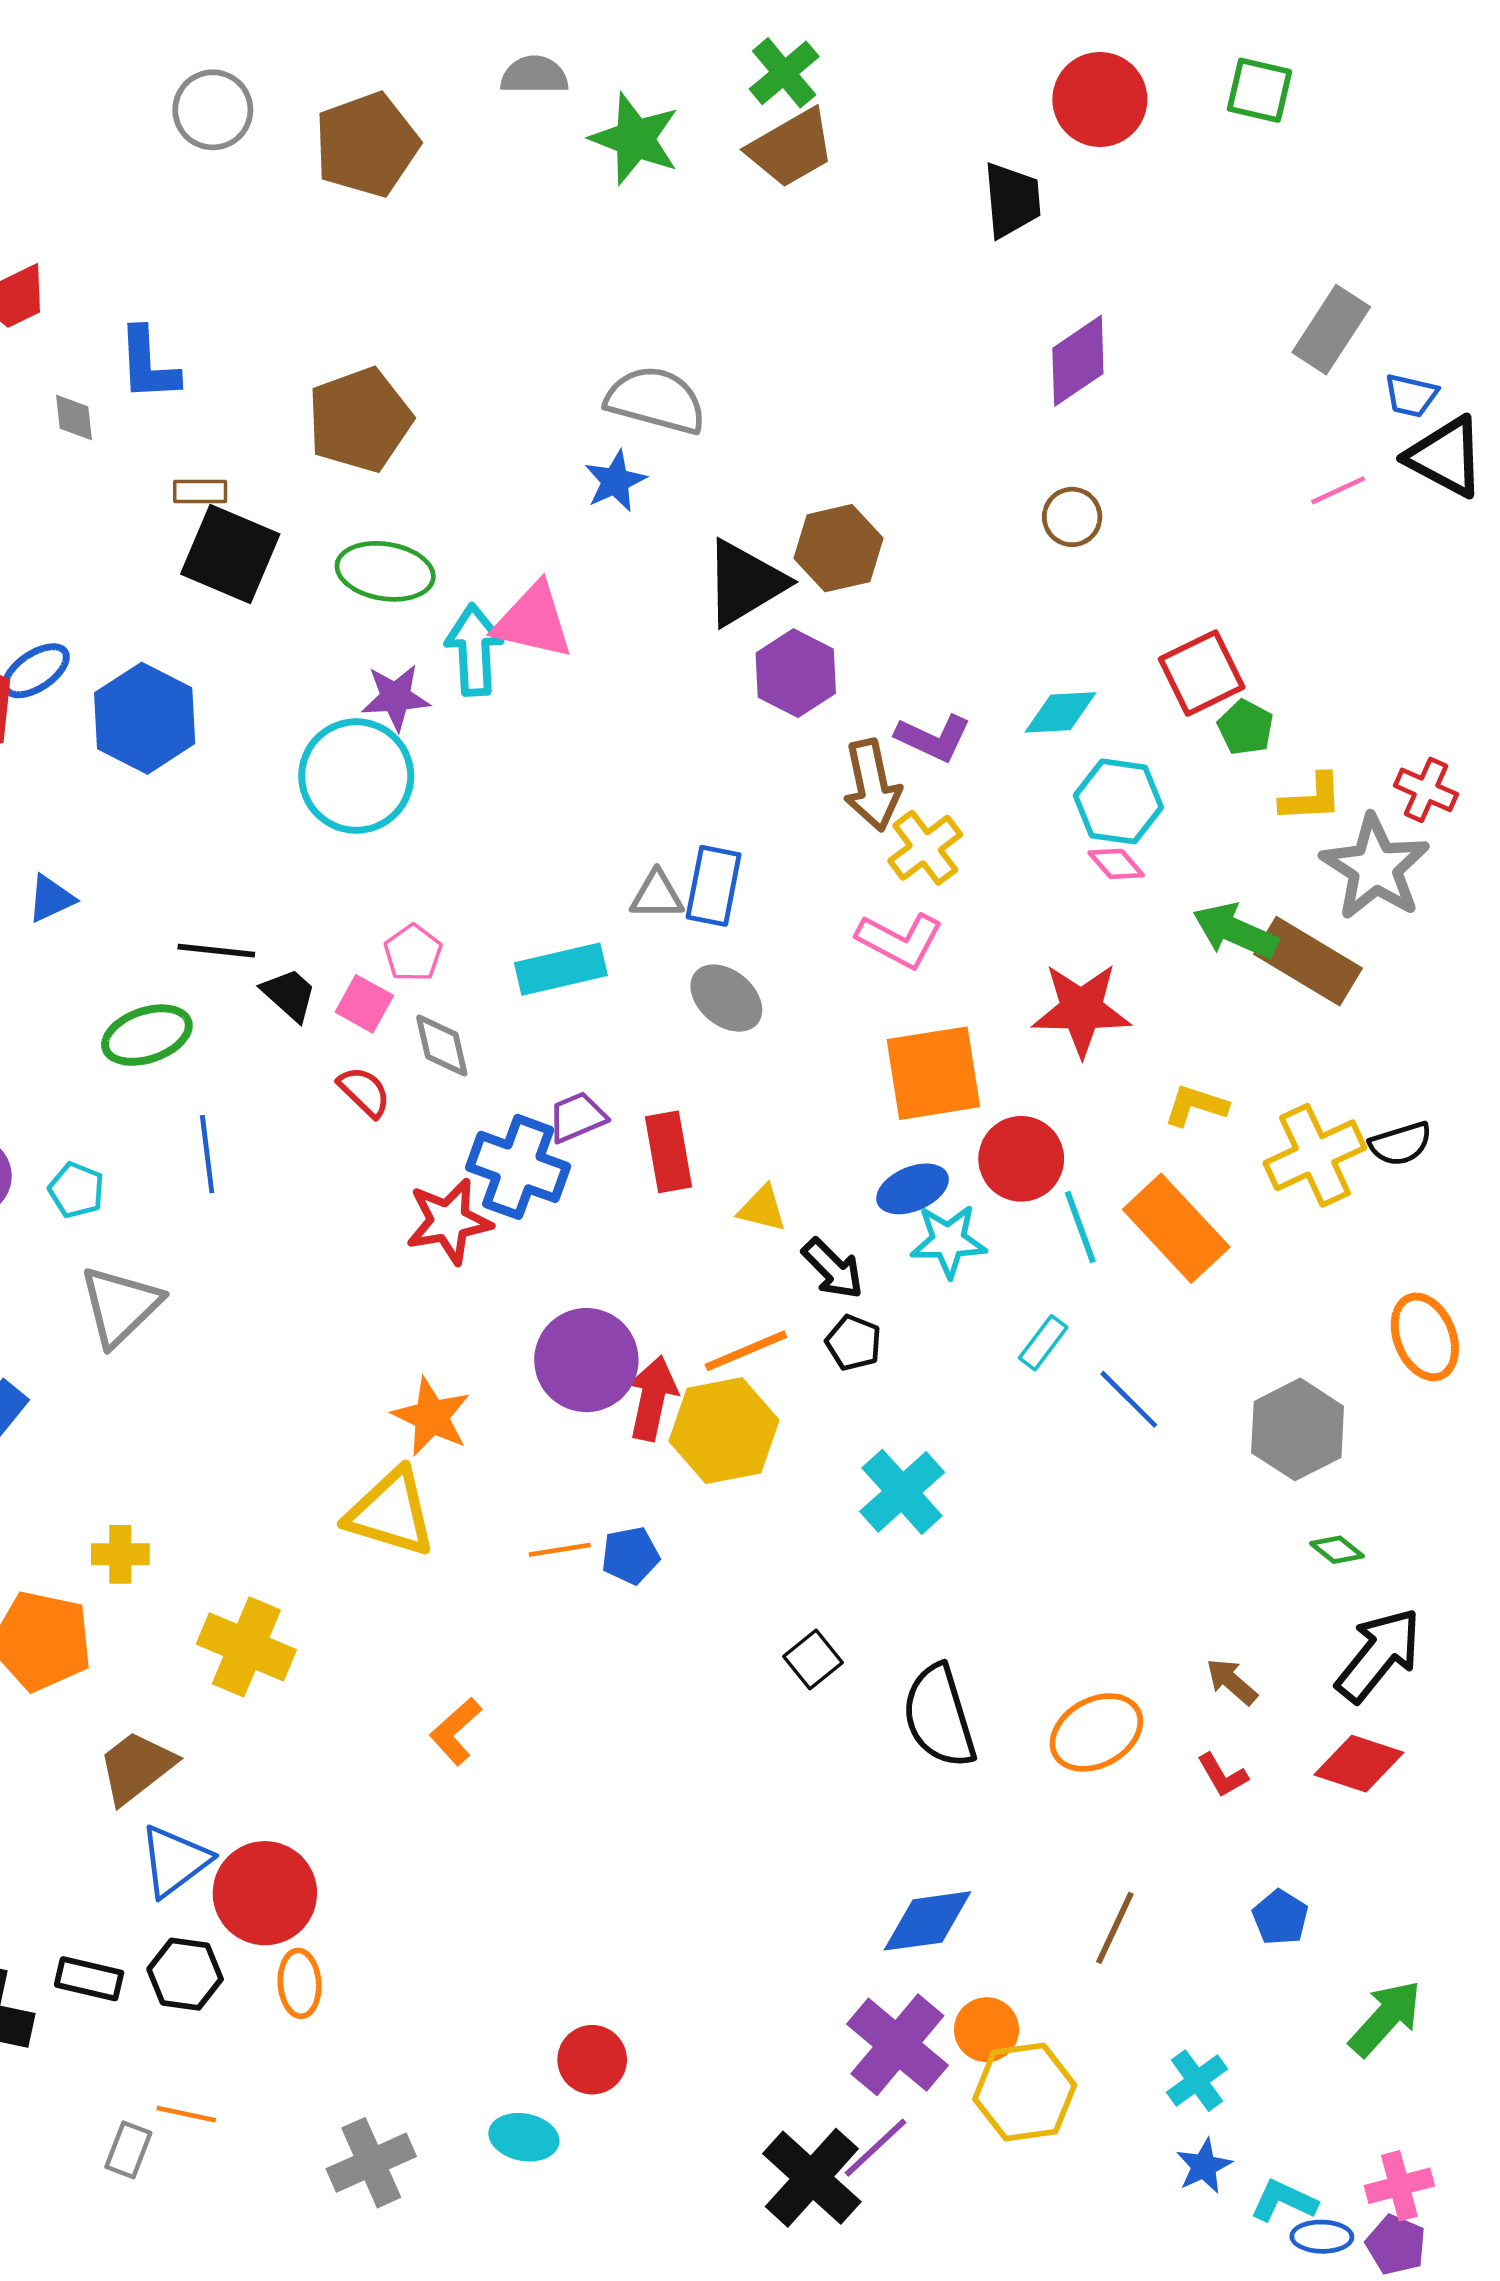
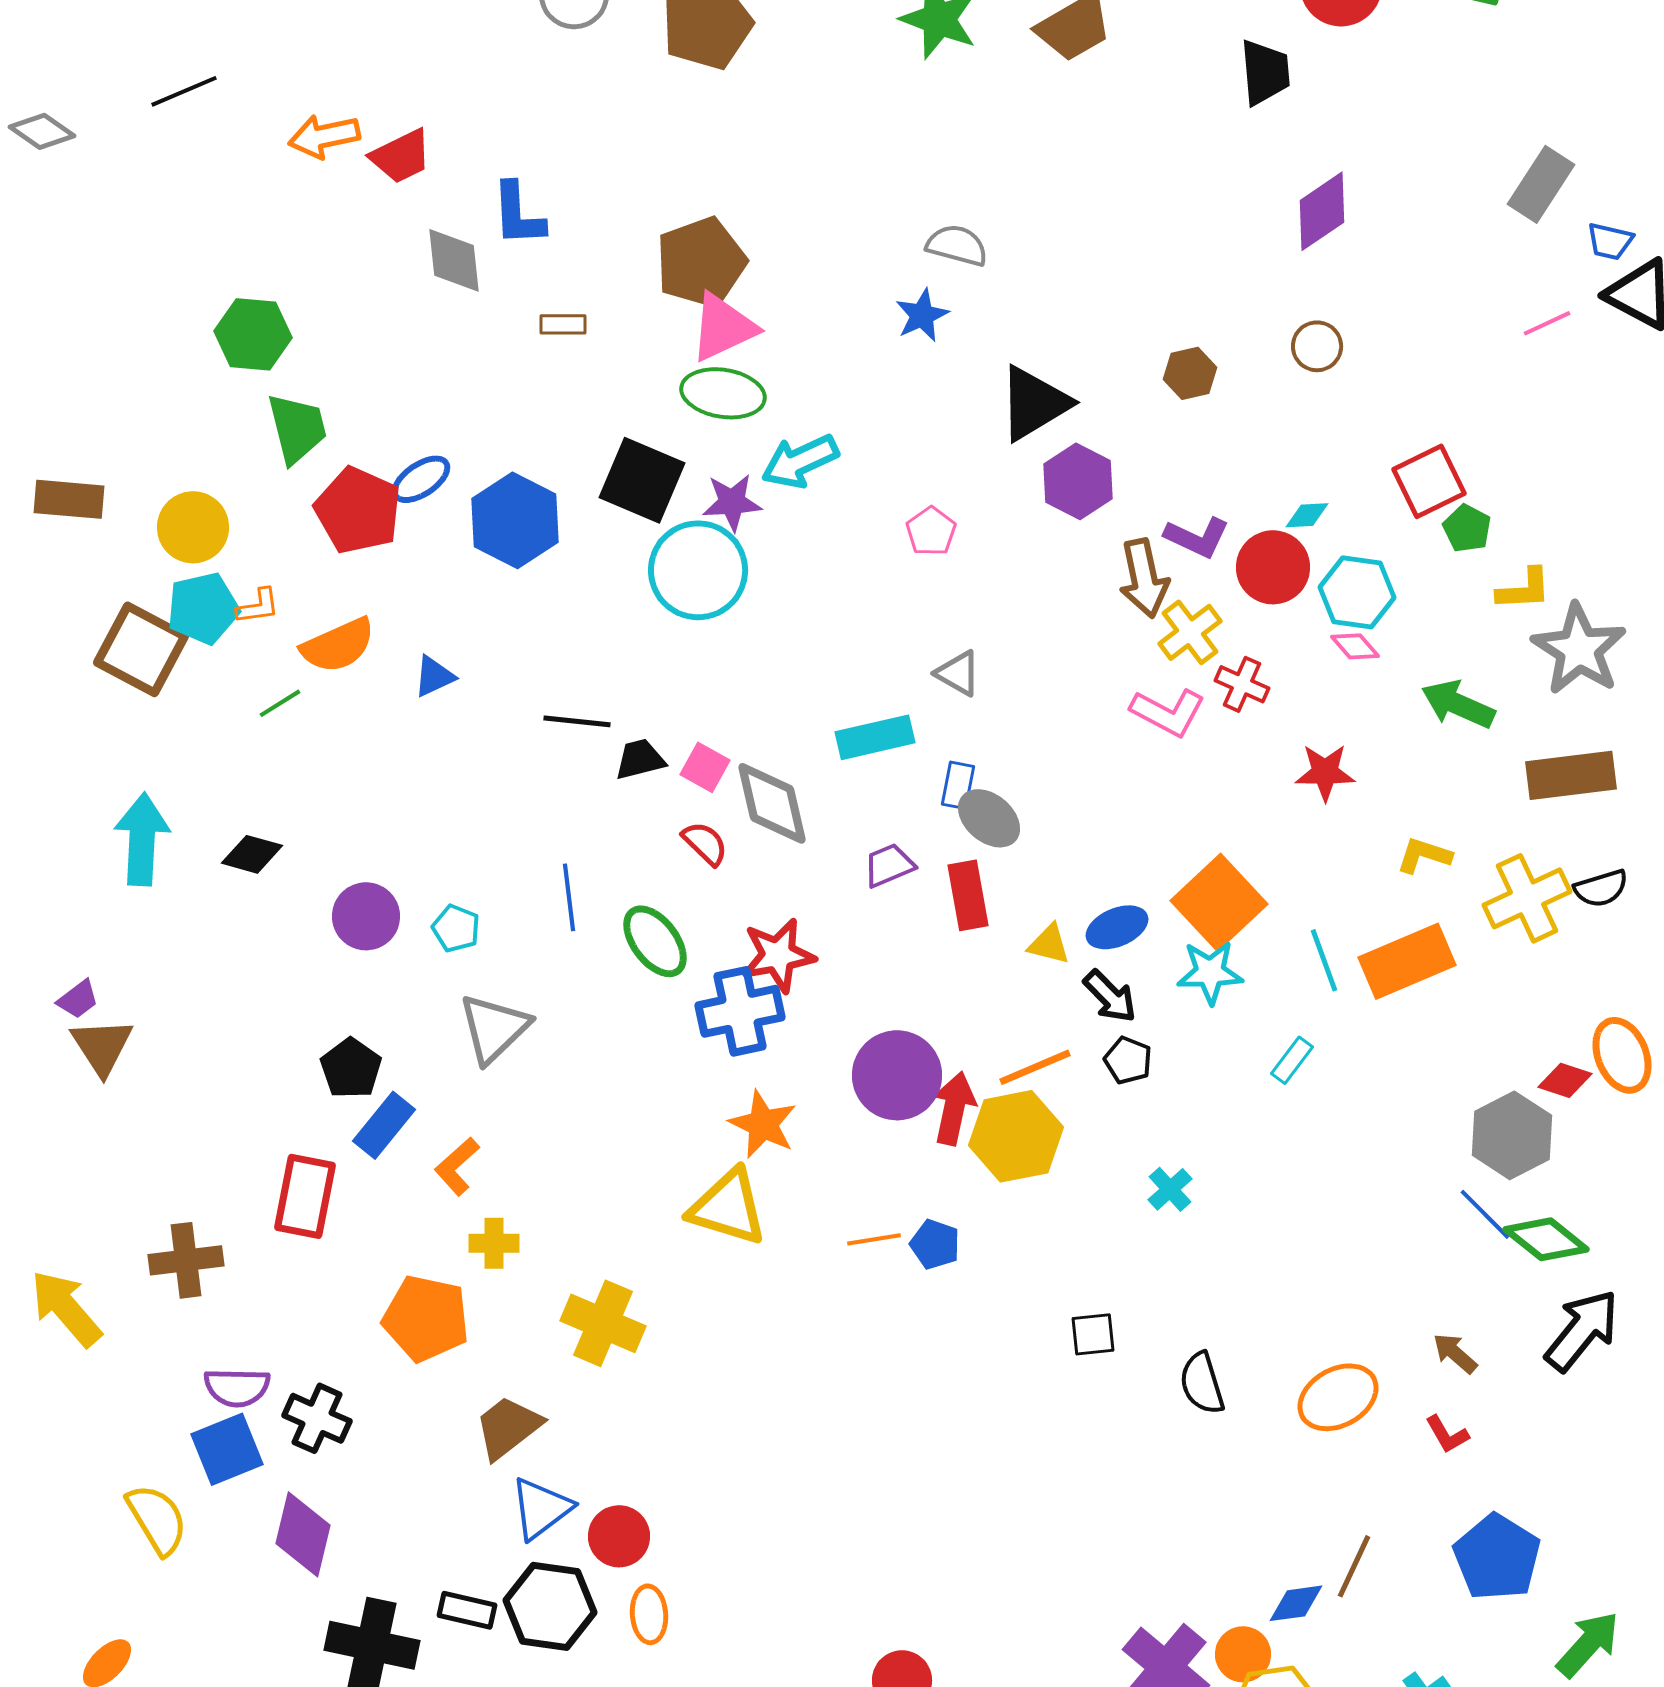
gray semicircle: (656, 400) -> (957, 245), size x0.7
gray diamond: (74, 417) -> (454, 260), size x1.6
brown hexagon: (838, 548) -> (1190, 373), moved, size x0.7
black square: (230, 554) -> (642, 480), moved
pink triangle: (533, 621) -> (723, 327), moved, turned -38
cyan arrow: (474, 650) -> (800, 461), turned -112
cyan diamond: (1061, 712) -> (1307, 515), size x0.7
red cross: (1426, 790) -> (1242, 684), moved
blue rectangle: (714, 886) -> (958, 785), moved, size x0.7
gray triangle: (657, 895) -> (958, 673), turned 30
pink pentagon: (413, 953) -> (931, 531), moved
brown rectangle: (1308, 961) -> (1571, 775), moved, turned -38
black trapezoid: (289, 995) -> (640, 759), turned -56
gray ellipse: (726, 998) -> (989, 818), moved
red star: (1081, 1010) -> (1325, 772), size x0.7
green ellipse: (147, 1035) -> (655, 941), moved, turned 72
gray diamond: (442, 1045) -> (772, 803), size x1.5
orange square: (933, 1073) -> (1219, 902), moved, turned -34
red circle: (1021, 1159) -> (1273, 567), moved
blue cross: (518, 1167) -> (740, 1011), moved, turned -32
blue ellipse: (912, 1189) -> (1117, 927), moved
orange rectangle: (1176, 1228) -> (1407, 961), turned -70
blue line: (1129, 1399) -> (1485, 1214), moved
cyan cross: (902, 1492) -> (1170, 1189), size x0.6
green diamond: (1337, 1550) -> (1546, 1239), size x1.8
blue pentagon: (630, 1555) -> (935, 1244), turned 30
black square: (813, 1660) -> (1093, 1334), turned 33
black semicircle: (939, 1716) -> (1202, 1383), size x0.7
orange L-shape: (456, 1731) -> (457, 1166), moved
red diamond: (1359, 1764) -> (1565, 1080), moved, size x0.7
red circle: (265, 1893) -> (619, 1536), size x0.7
blue pentagon: (1280, 1917) -> (1497, 1557), size x1.8
blue diamond: (928, 1921) -> (1296, 1603), moved, size x0.7
black hexagon: (185, 1974) -> (550, 1606), size x1.4

